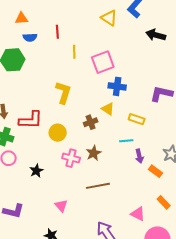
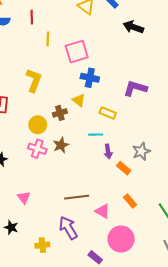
yellow circle: (58, 133) -> (38, 125), moved
brown line: (98, 186) -> (77, 197), moved

